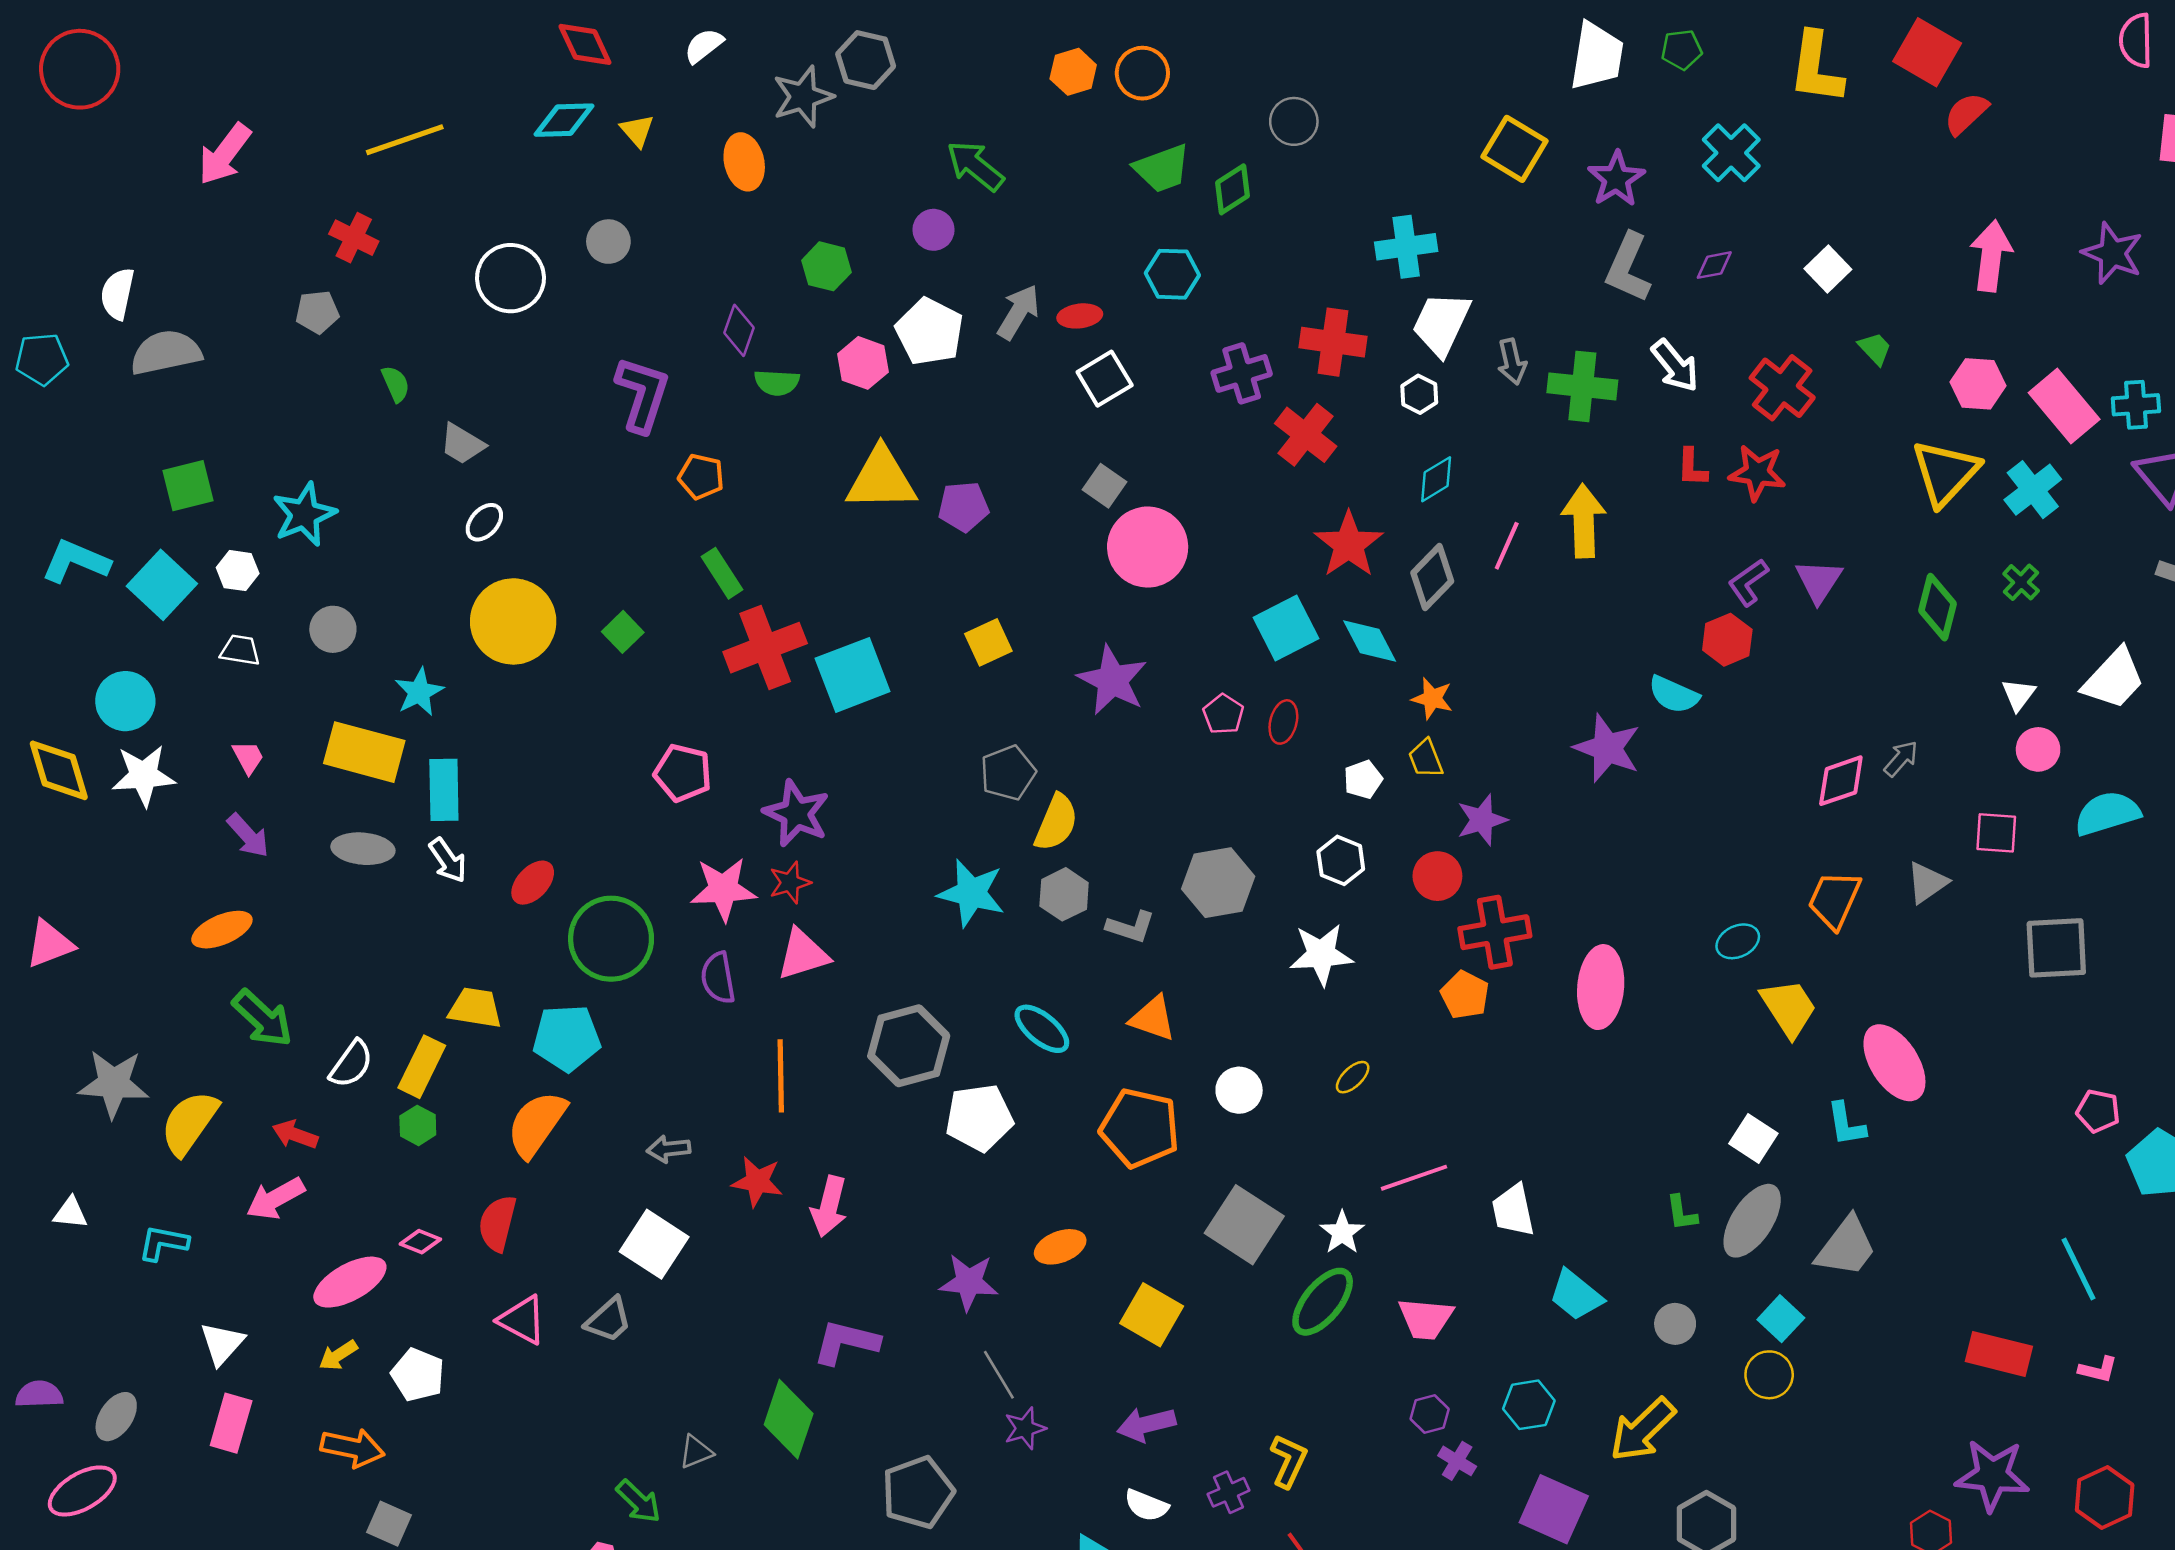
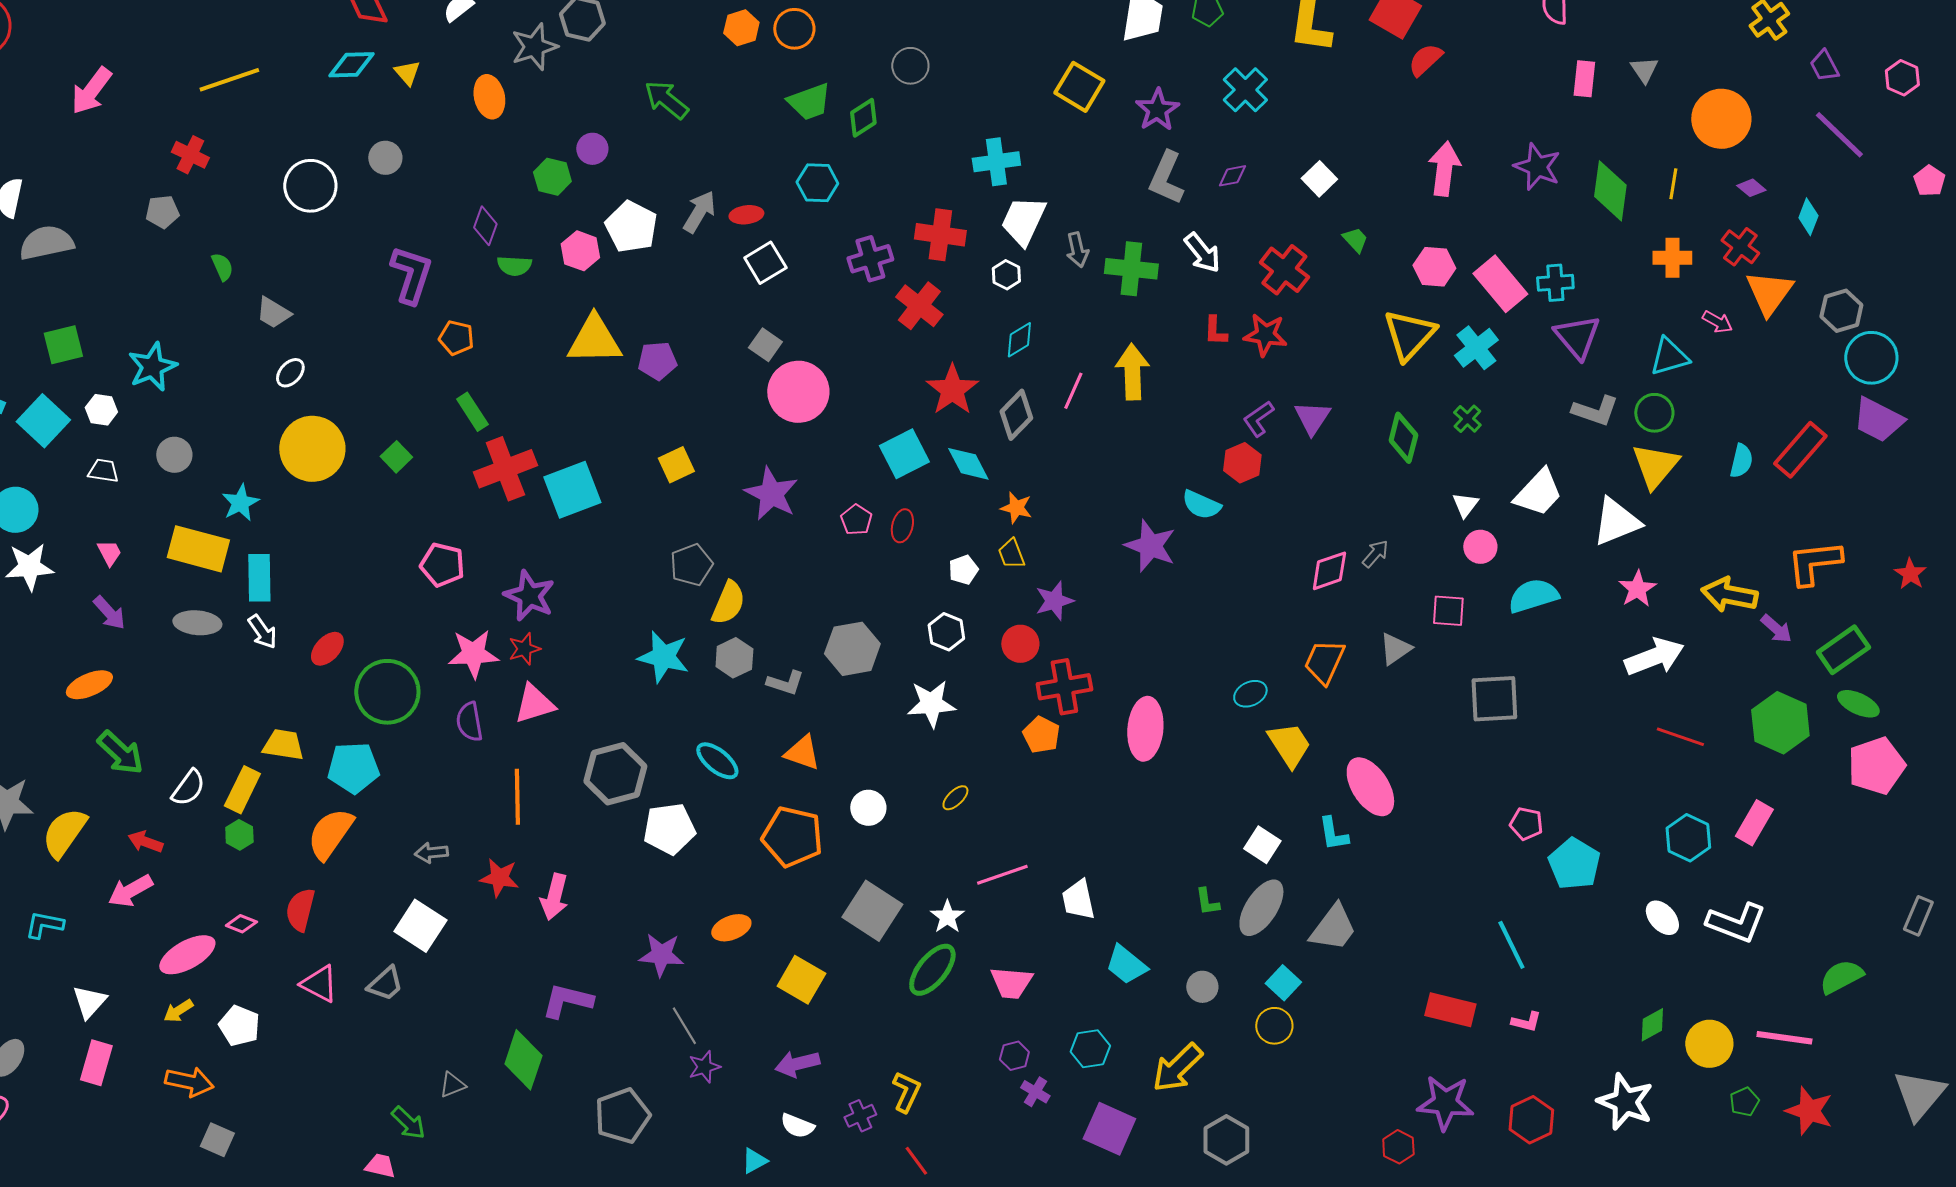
purple circle: (934, 230) -> (592, 149), moved

